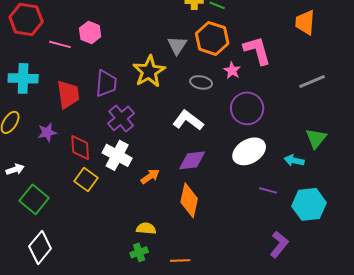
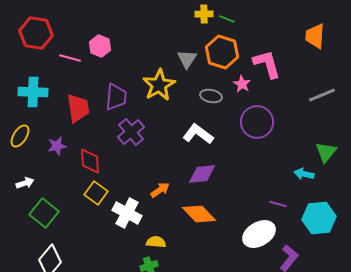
white ellipse: (249, 151) -> (259, 234), moved
white cross: (117, 155) -> (127, 213), moved
orange diamond: (189, 200) -> (199, 214), turned -56

